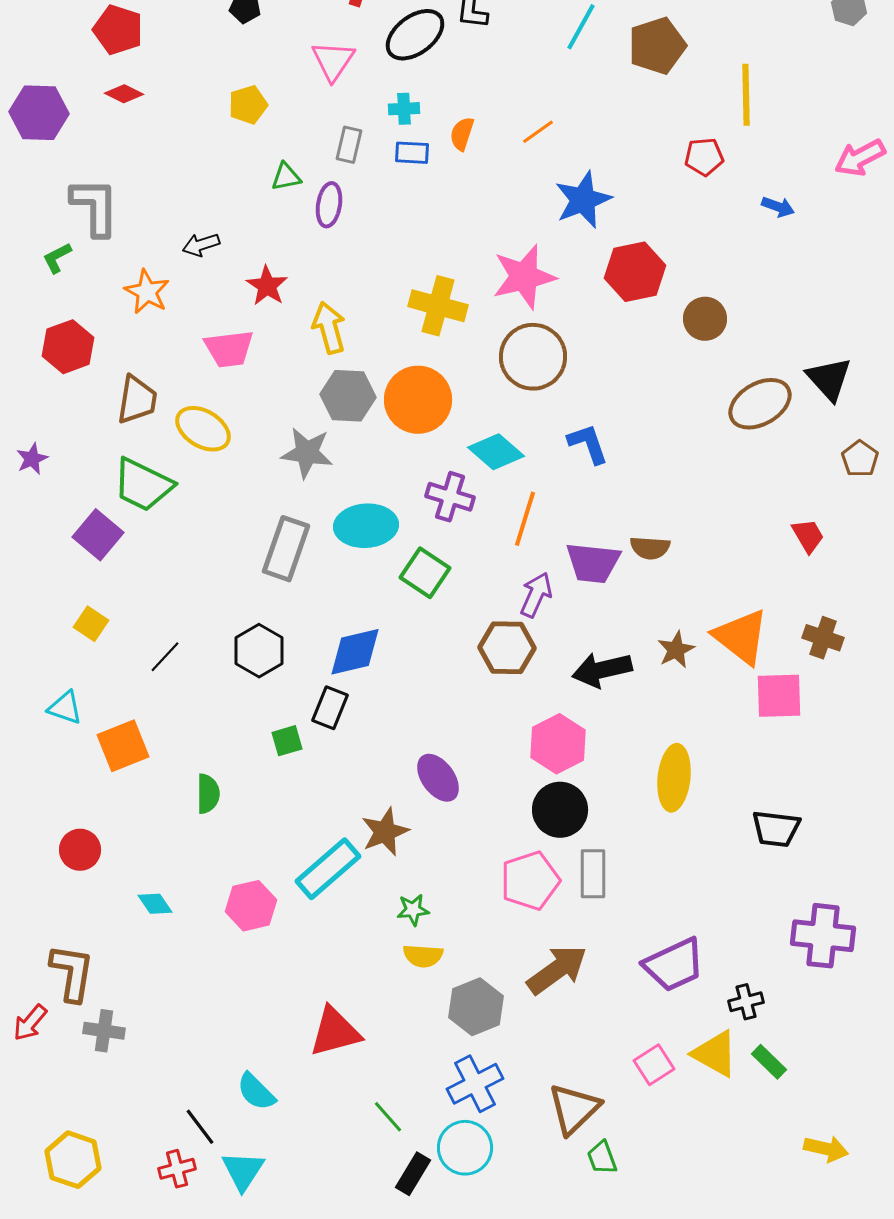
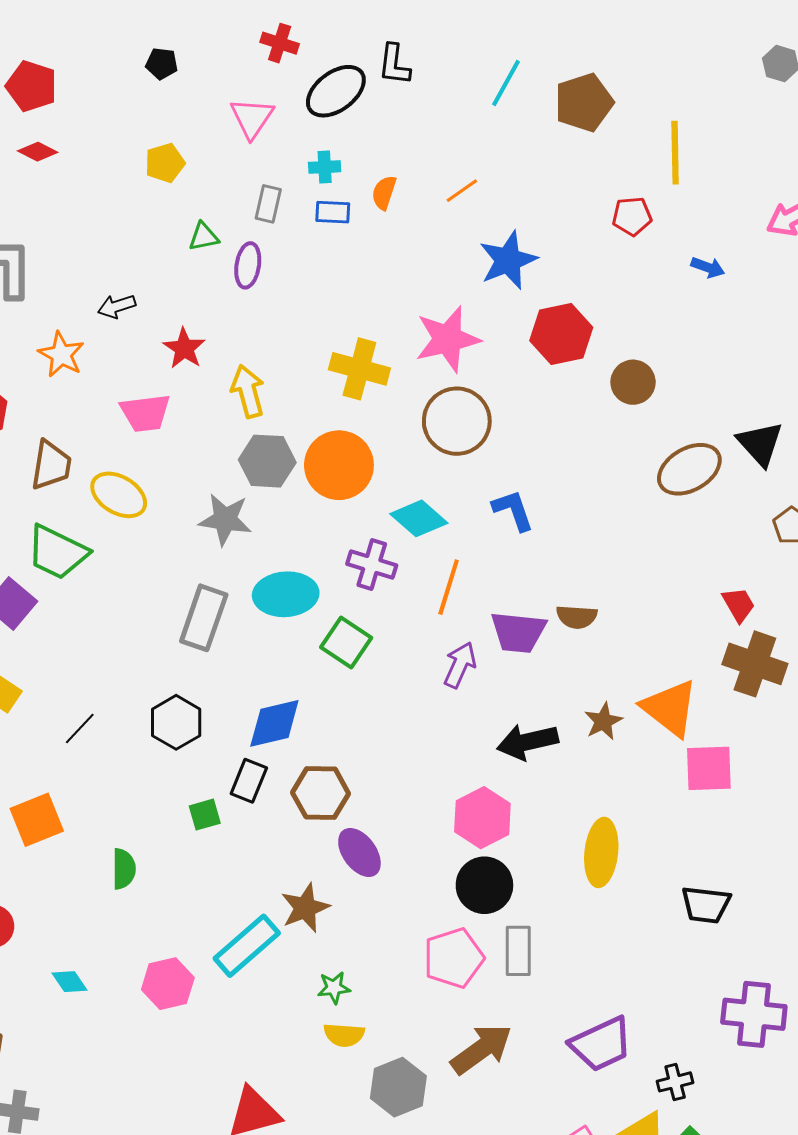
brown cross: (823, 638) -> (755, 664), moved, size x1.5
brown hexagon: (507, 648) -> (321, 793), moved

